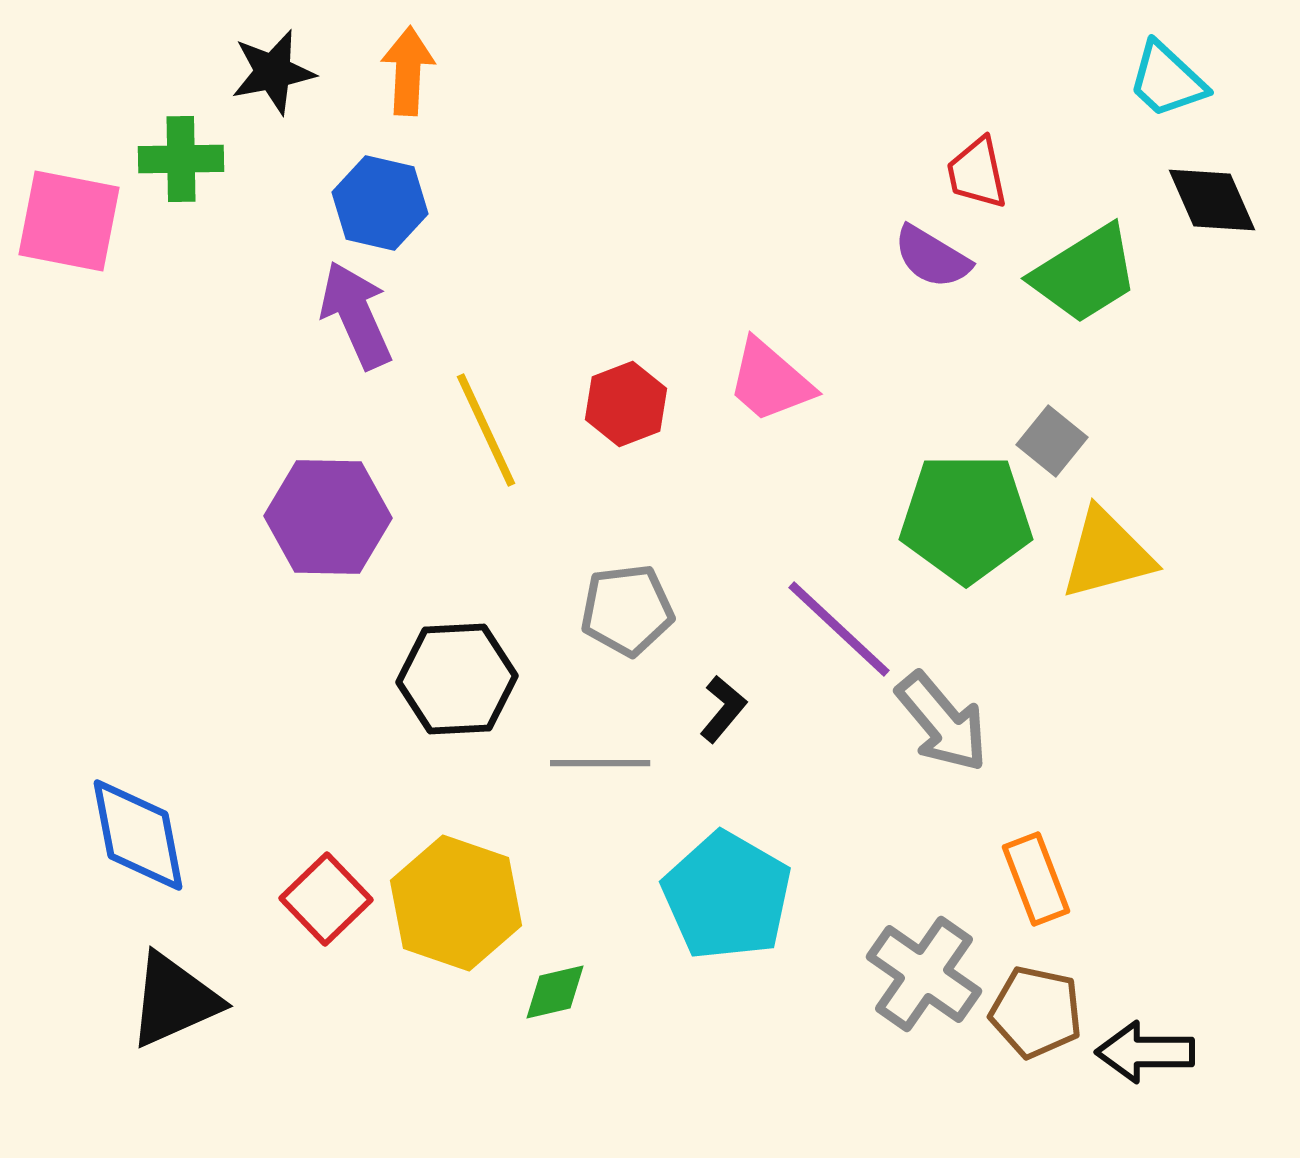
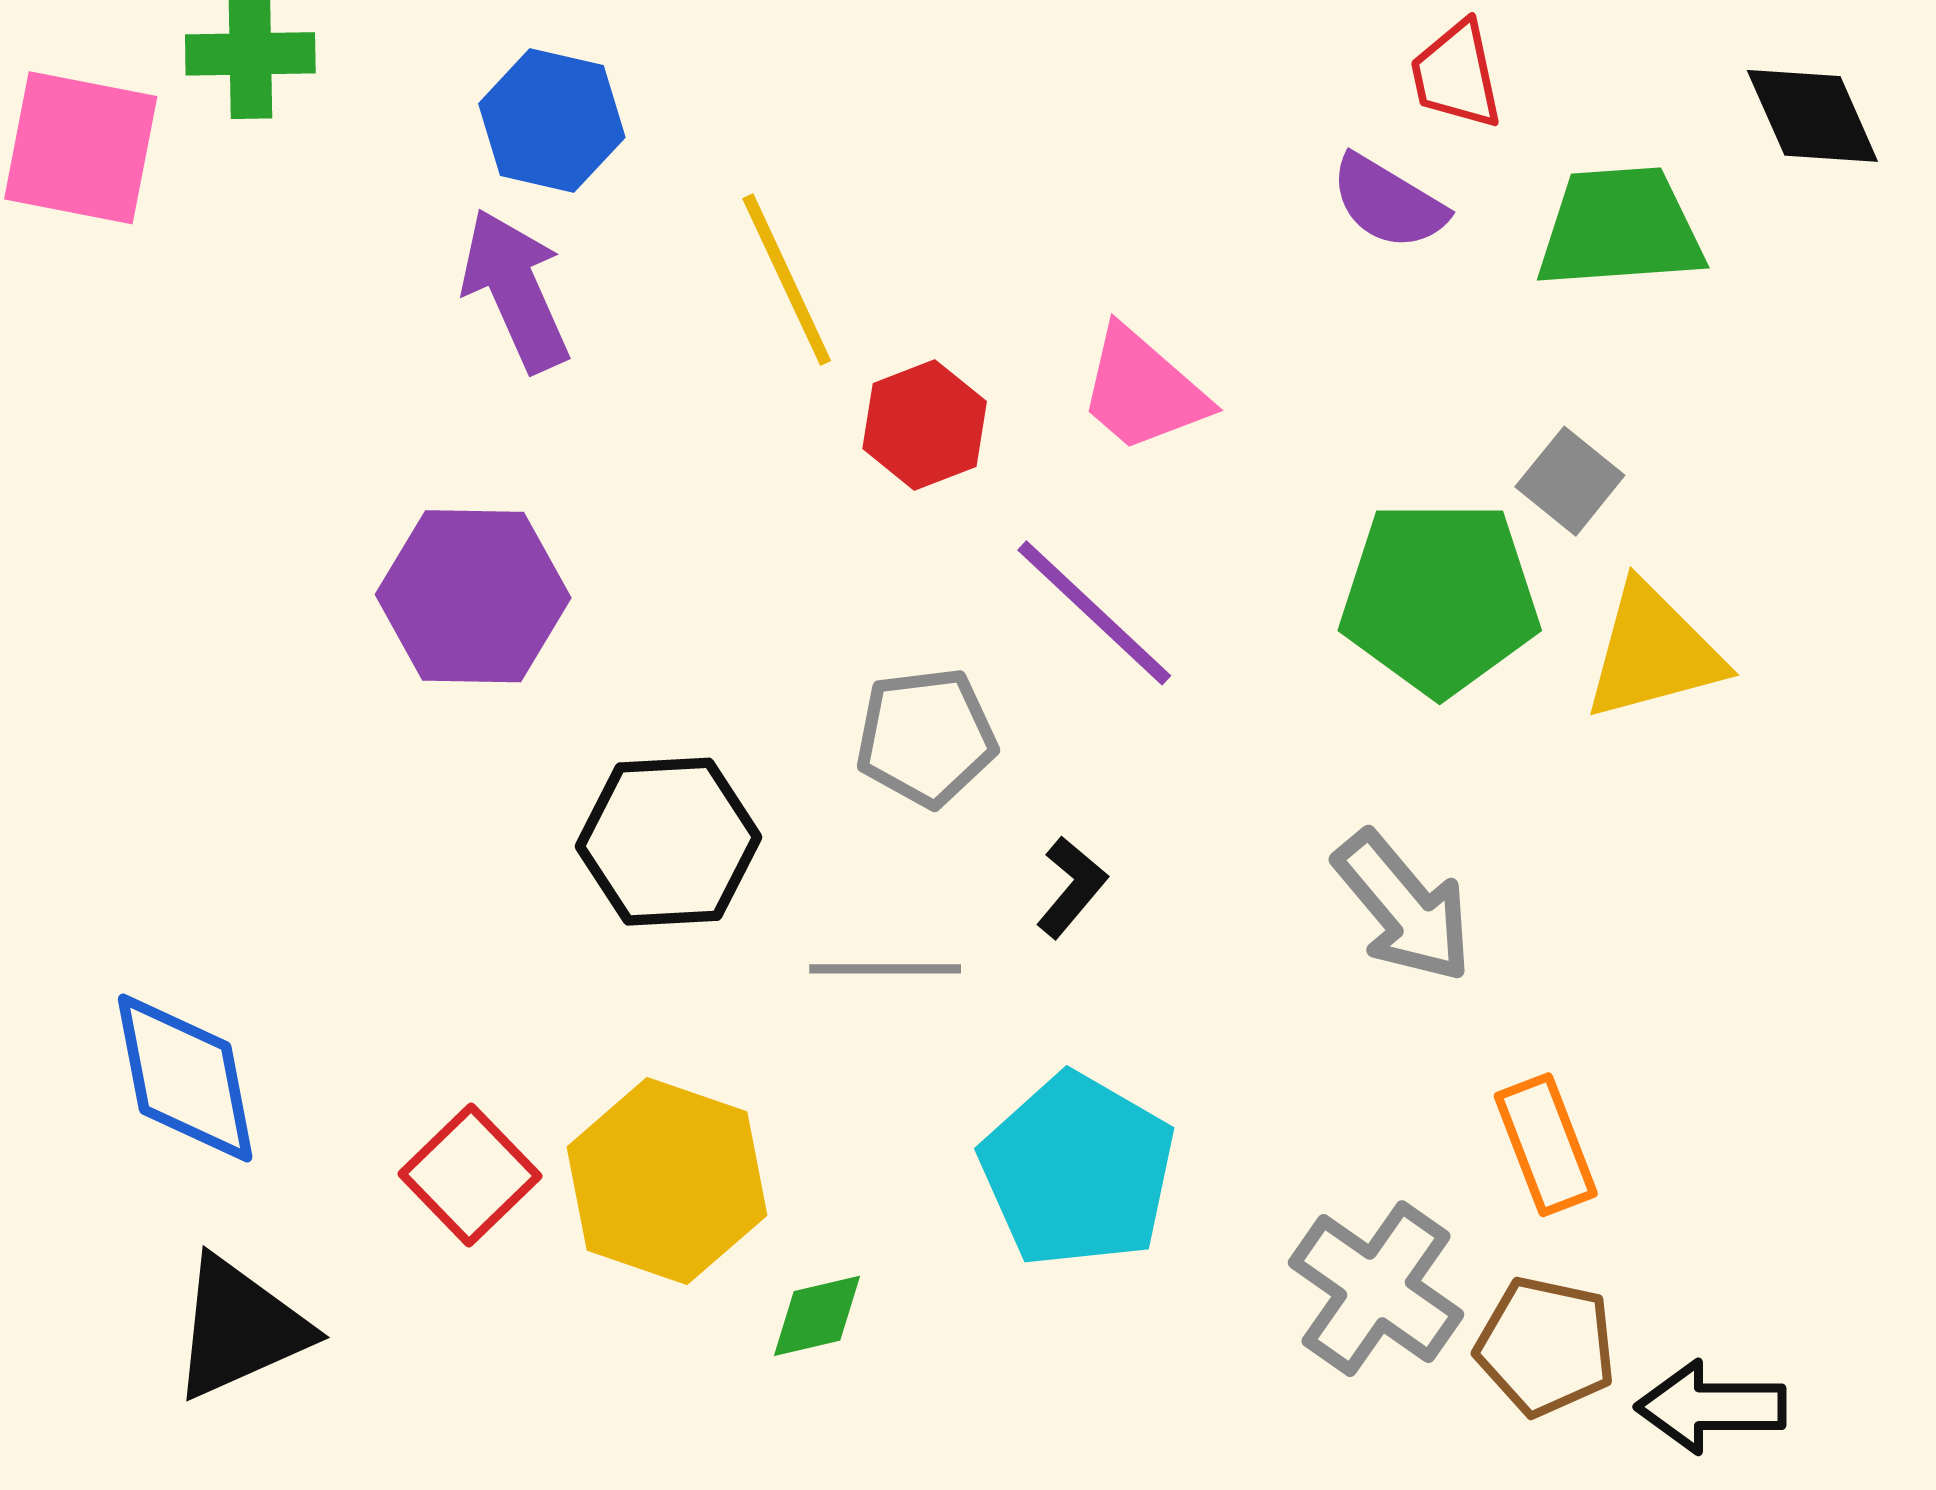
green trapezoid: (1085, 274) -> (1620, 228), turned -152
yellow line: (486, 430) -> (787, 280), moved
purple line: (839, 629) -> (1094, 613), moved

